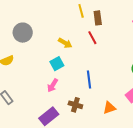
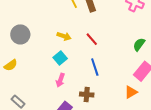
red line: (92, 38) -> (92, 39), moved
orange triangle: (109, 108) -> (131, 92), moved

